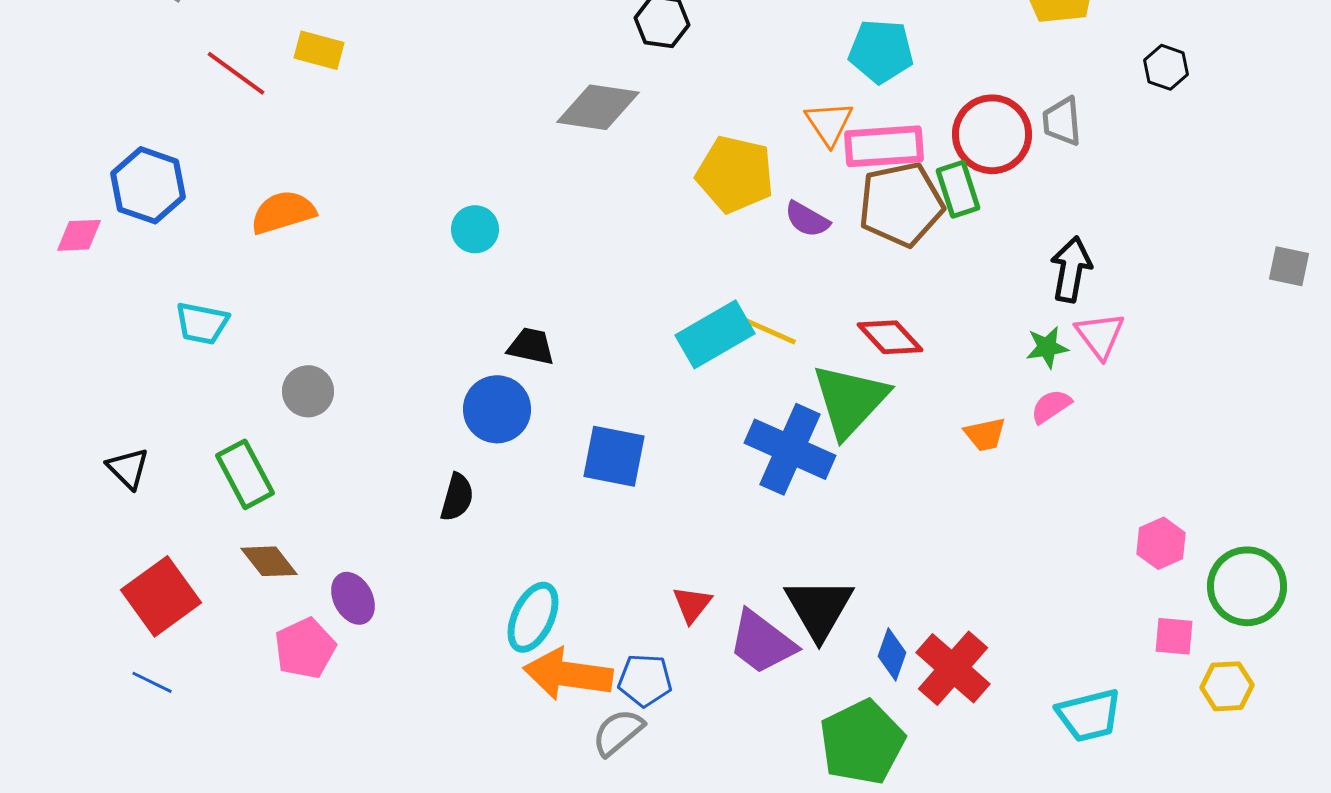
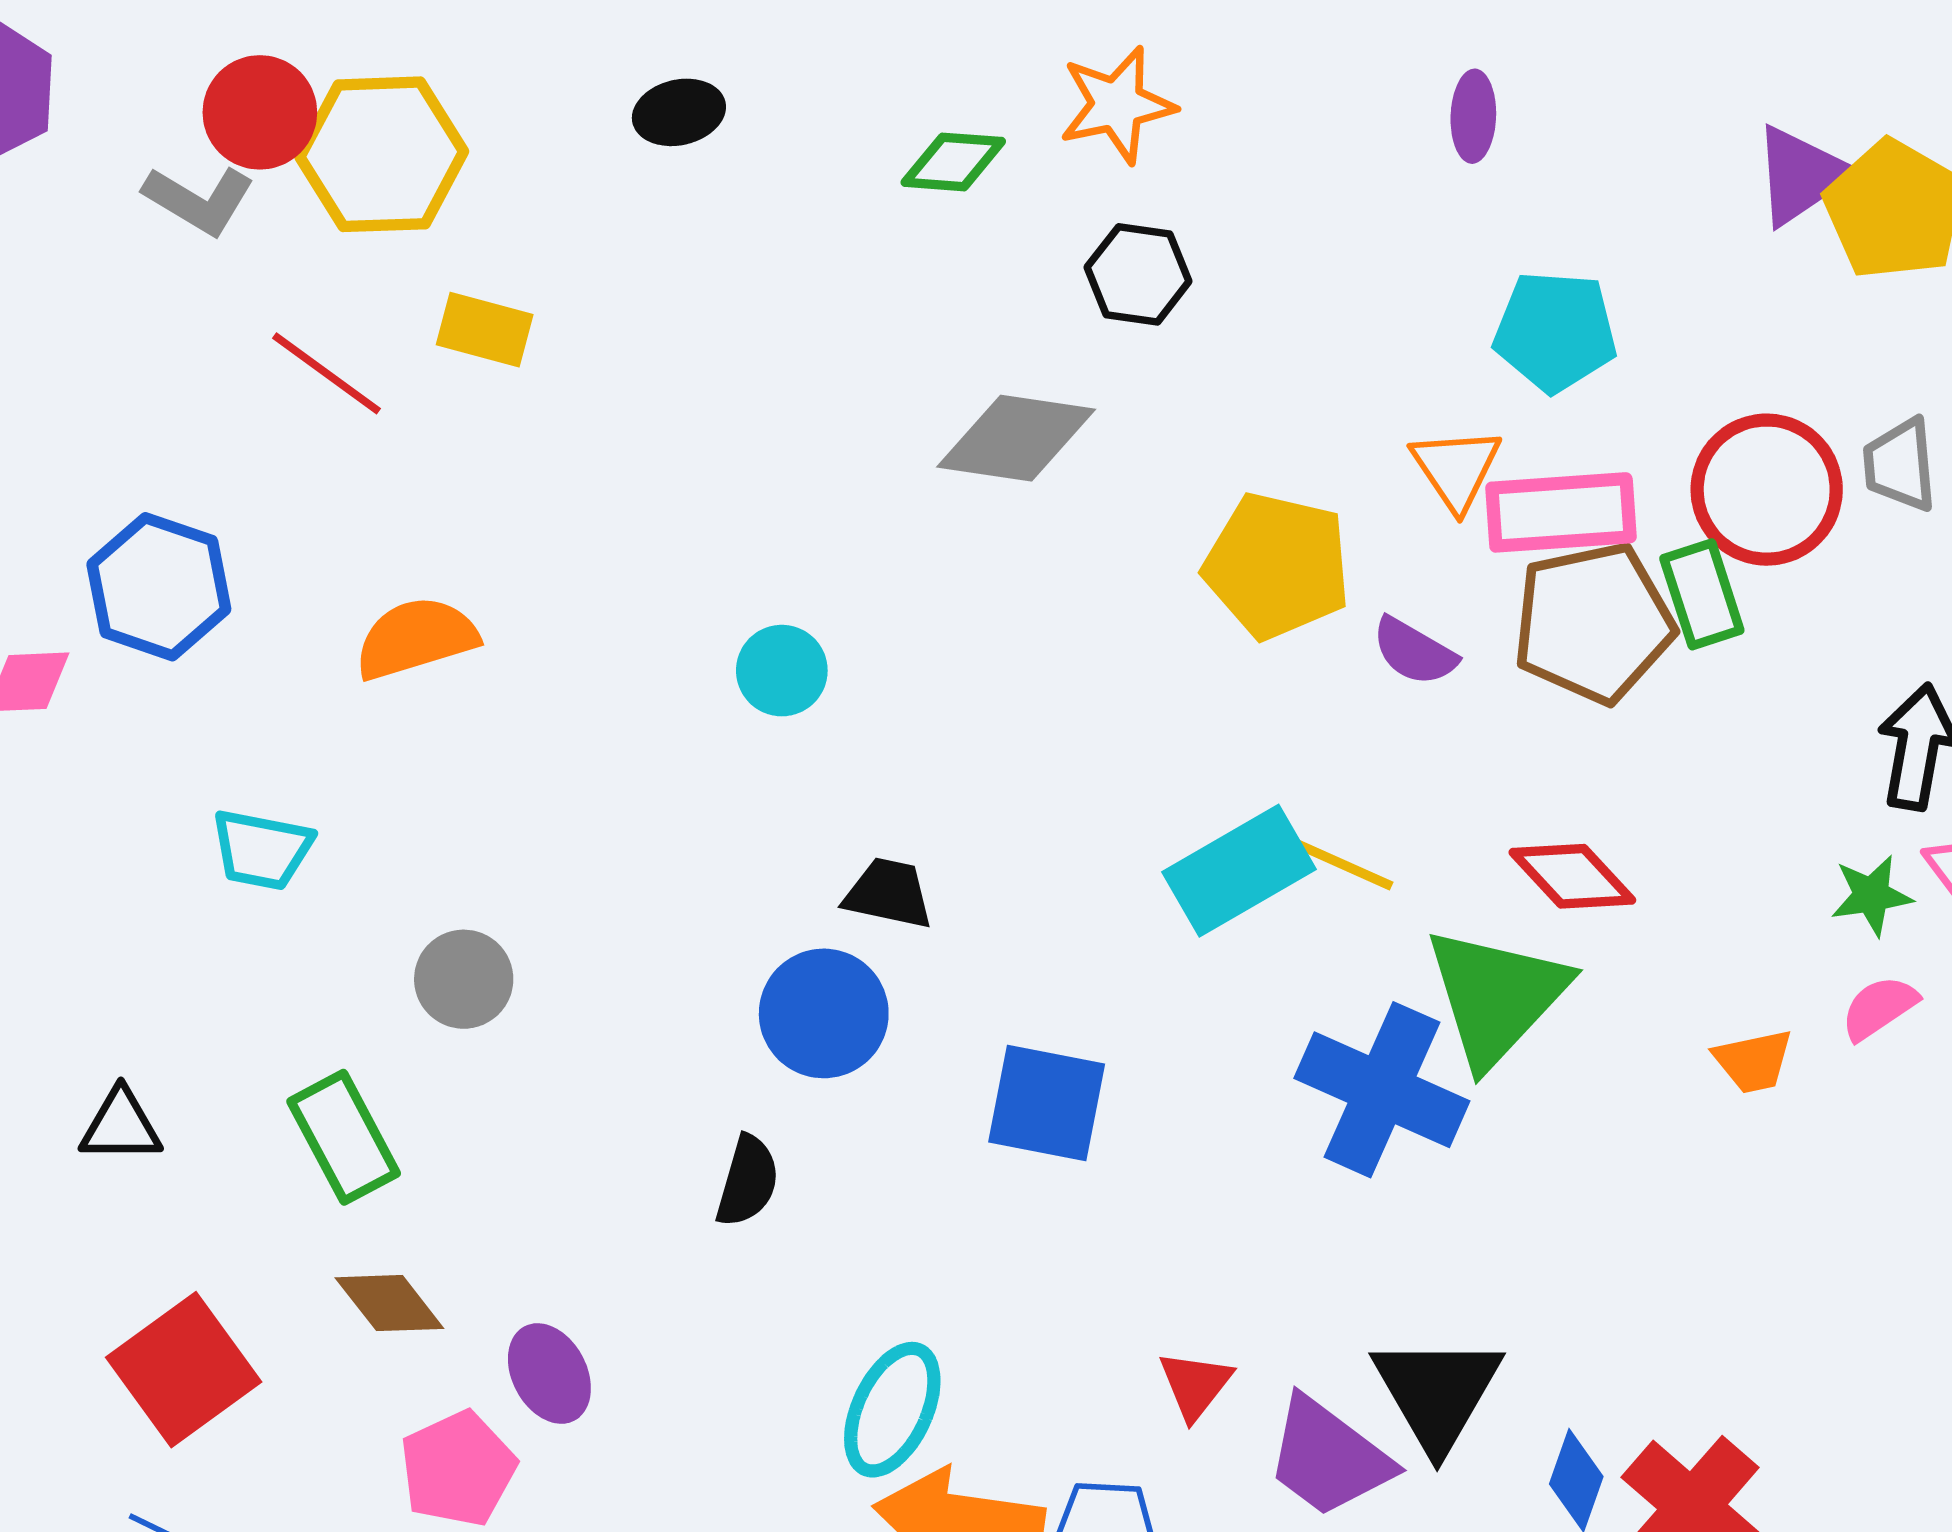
black triangle: (128, 468) -> (121, 1126), turned -45

